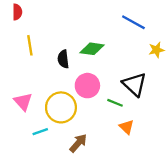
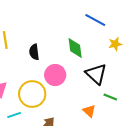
green diamond: (92, 49) -> (75, 48), moved, turned 75
green line: (115, 103) -> (110, 97), moved

